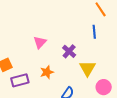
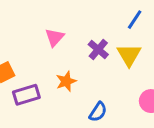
blue line: (94, 32) -> (135, 20), turned 40
yellow triangle: (87, 68) -> (129, 55), moved

